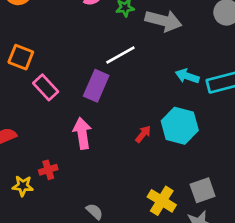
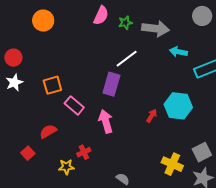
orange square: (21, 57) -> (52, 85), moved, turned -30
cyan arrow: (187, 76) -> (178, 52), moved
pink rectangle: (46, 87) -> (74, 105), moved

